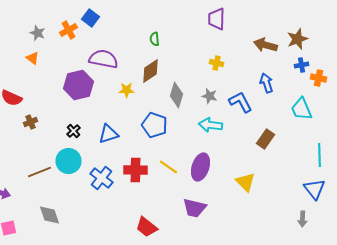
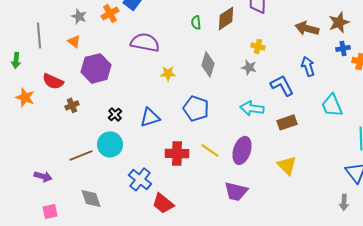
brown diamond: (150, 71) -> (226, 18), moved
purple hexagon: (78, 85) -> (96, 68), moved
gray diamond: (176, 95) -> (208, 64), moved
gray star: (210, 96) -> (249, 67), moved
cyan trapezoid: (302, 109) -> (332, 105), moved
brown rectangle: (266, 139) -> (287, 122), moved, turned 36
blue cross: (102, 178) -> (140, 179), moved
red trapezoid: (146, 227) -> (163, 203), moved

